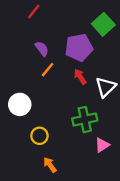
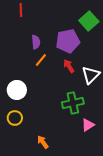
red line: (34, 12) -> (21, 10), moved, turned -40
purple semicircle: (42, 49) -> (36, 42), turned 32
yellow circle: (39, 136) -> (15, 118), moved

